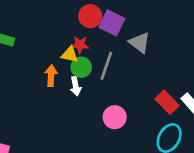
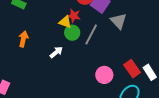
orange arrow: (51, 76) -> (23, 39), moved
white arrow: (76, 86) -> (56, 52), moved, turned -128
pink circle: (115, 117) -> (104, 75), moved

